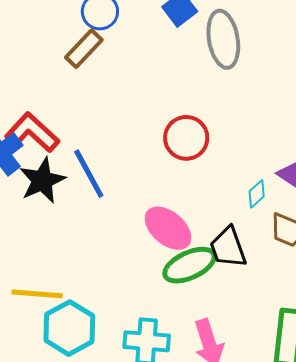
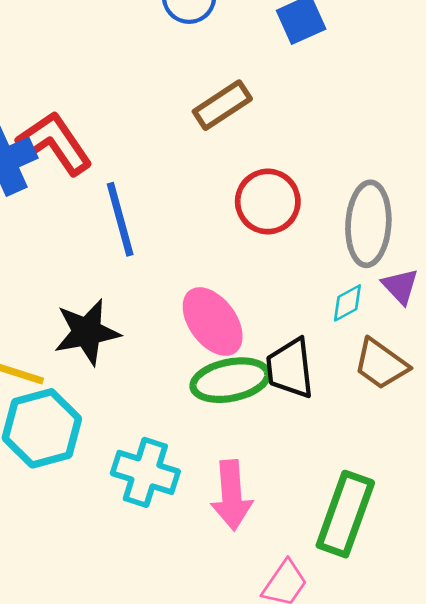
gray ellipse: (223, 39) -> (368, 224), moved
brown rectangle: (84, 49) -> (222, 105), moved
black star: (42, 180) -> (87, 332), moved

